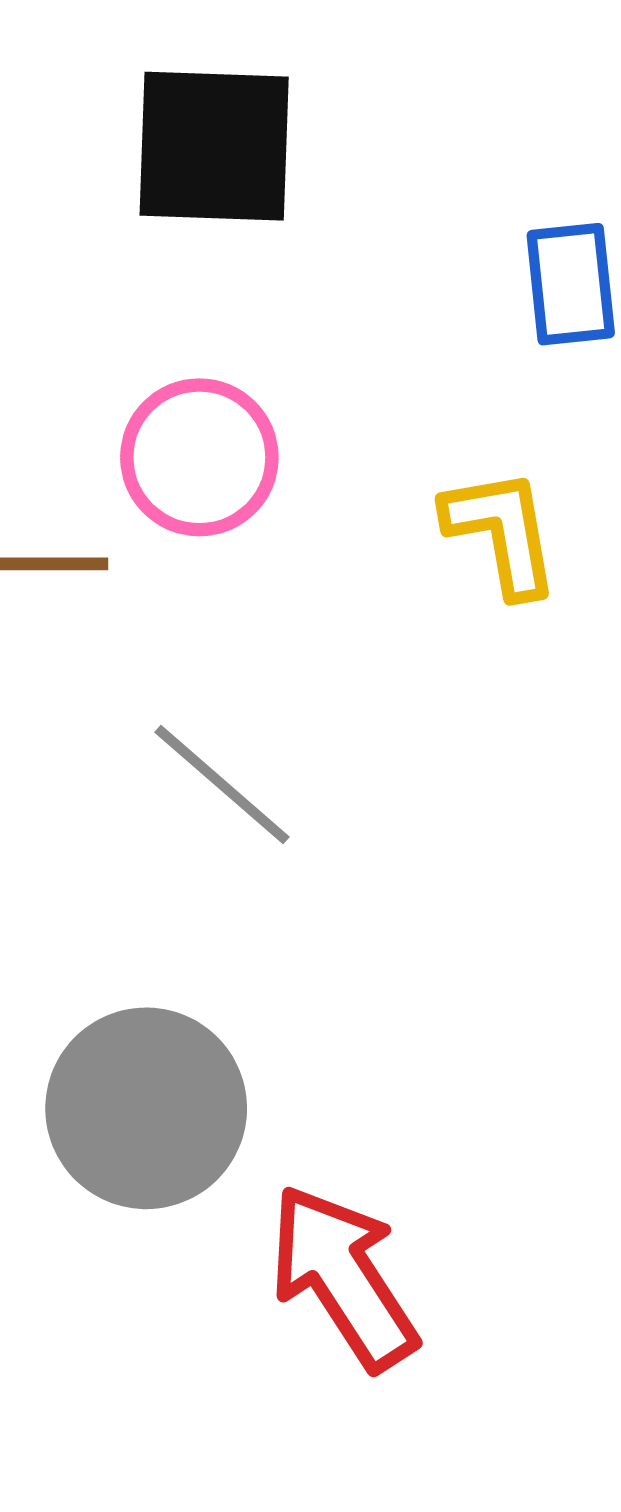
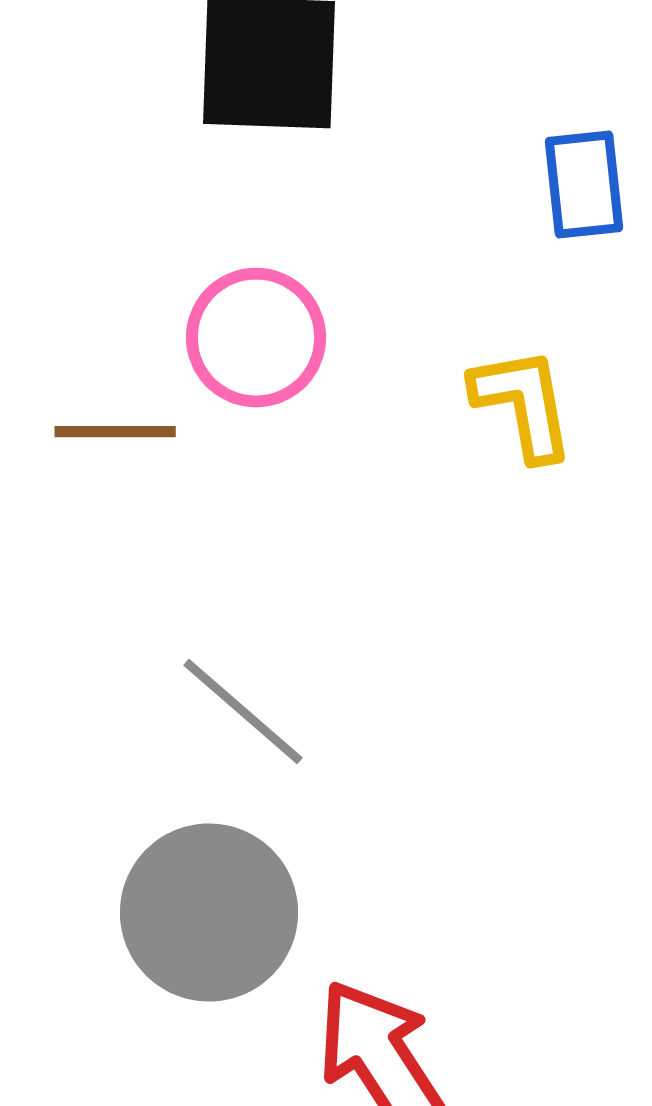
gray line: (222, 785) -> (243, 712), moved

